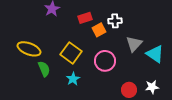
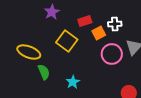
yellow square: (71, 53) -> (67, 41), moved
pink circle: (105, 61) -> (112, 54), moved

